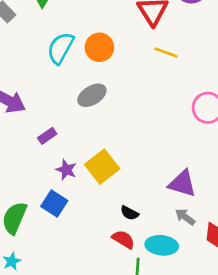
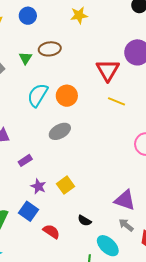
yellow square: (102, 167) -> (65, 185), size x0.7
red semicircle: (123, 239) -> (51, 231), moved
cyan ellipse: (162, 245) -> (108, 246), turned 35

